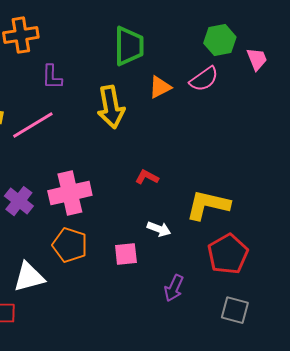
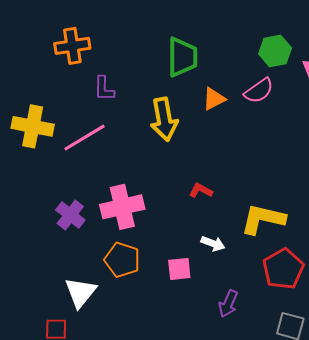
white triangle: (29, 277) -> (80, 292), turned -36

